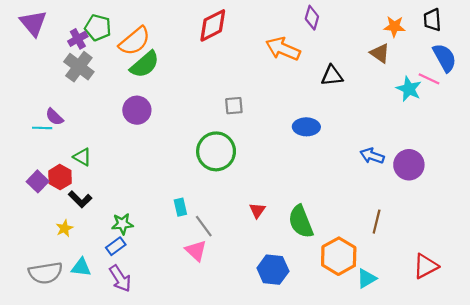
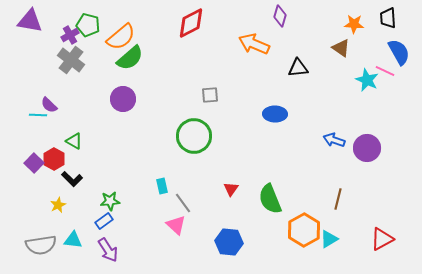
purple triangle: (33, 23) -> (30, 21), turned -40
blue hexagon: (273, 270) -> (229, 242), moved
cyan triangle: (367, 278) -> (329, 239), moved

